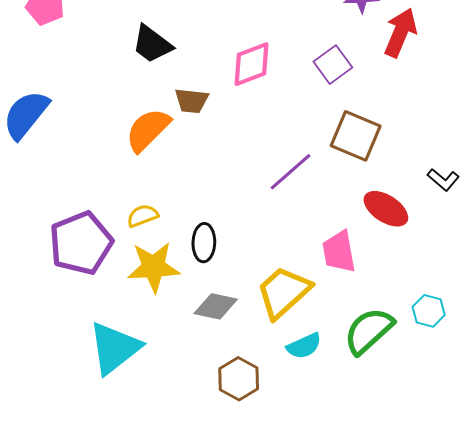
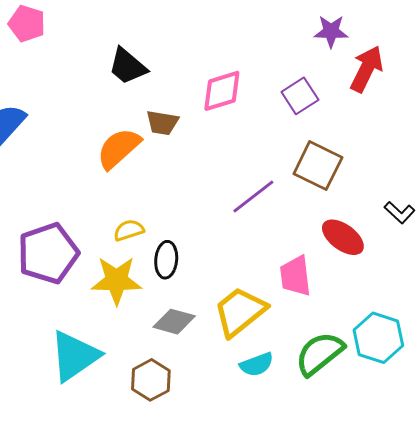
yellow semicircle: (143, 216) -> (129, 230), moved
cyan hexagon: (429, 311) -> (378, 338), size x1.6
brown hexagon: (239, 379) -> (151, 380), moved

